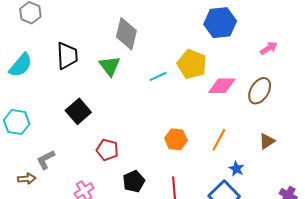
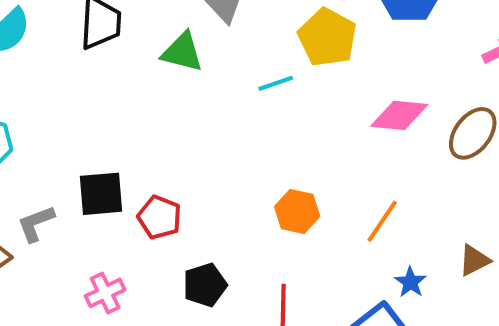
yellow pentagon: (192, 64) -> (327, 37), moved
green triangle: (110, 66) -> (182, 52), turned -45
black square: (78, 111) -> (101, 194), moved, turned 30
brown triangle: (267, 141) -> (474, 260), moved

